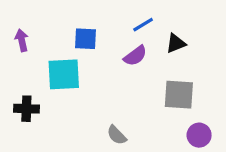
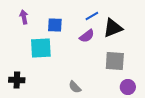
purple arrow: (22, 40) -> (24, 17), moved
black triangle: (176, 43) -> (113, 28), size x1.5
black cross: (26, 109) -> (17, 80), moved

